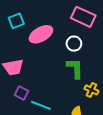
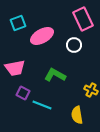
pink rectangle: (83, 17) -> (83, 19), turned 40
green L-shape: (75, 68) -> (55, 75), moved, turned -60

